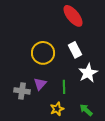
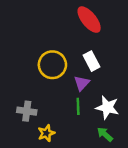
white star: (88, 73) -> (107, 107), moved, turned -30
purple triangle: (40, 84) -> (82, 83), moved
yellow star: (57, 109) -> (46, 133), moved

